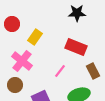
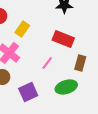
brown rectangle: (93, 71) -> (80, 63), turned 42

